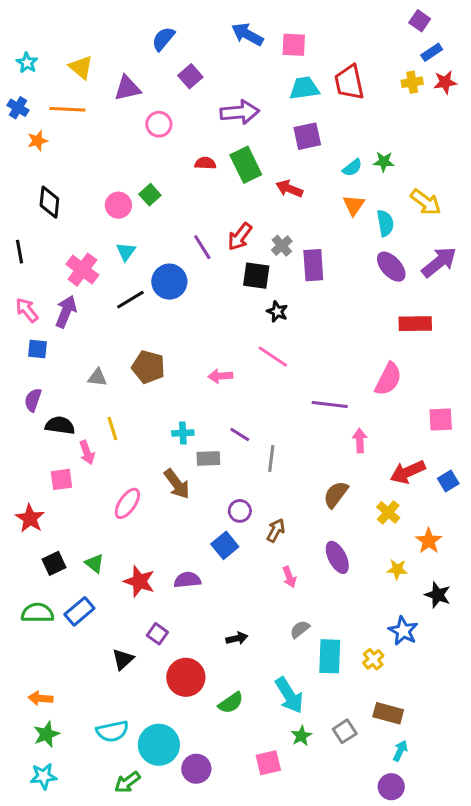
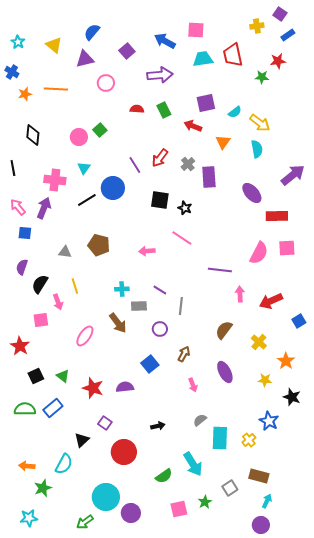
blue arrow: (247, 34) -> (165, 41), moved
blue semicircle: (163, 39) -> (92, 32), moved
yellow cross: (412, 82) -> (257, 26), moved
red star: (445, 82) -> (278, 61), moved
orange line: (67, 109) -> (56, 89), moved
purple square: (307, 136) -> (206, 103), moved
green star: (384, 162) -> (262, 77), moved
green rectangle: (246, 165) -> (164, 110), size x0.7
yellow arrow: (426, 202) -> (260, 123), moved
orange triangle: (354, 205) -> (223, 142), moved
purple ellipse: (391, 267) -> (252, 193), moved
pink cross: (82, 270) -> (55, 180), turned -30
black square: (256, 276) -> (160, 200), moved
pink square: (441, 419) -> (287, 248), moved
black semicircle: (60, 425) -> (40, 284), turned -66
red arrow: (408, 472) -> (271, 301), moved
purple circle: (240, 511) -> (160, 329), moved
green semicircle: (231, 703) -> (164, 476), moved
cyan semicircle: (112, 731) -> (64, 464), moved, turned -50
green star: (46, 734) -> (43, 488), moved
green star: (301, 736) -> (205, 502), moved

